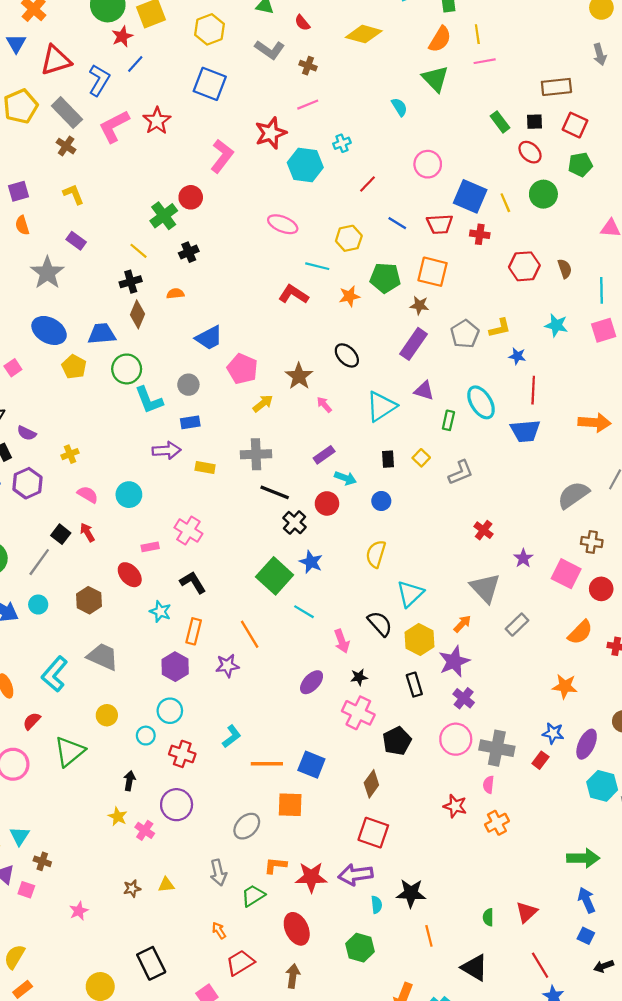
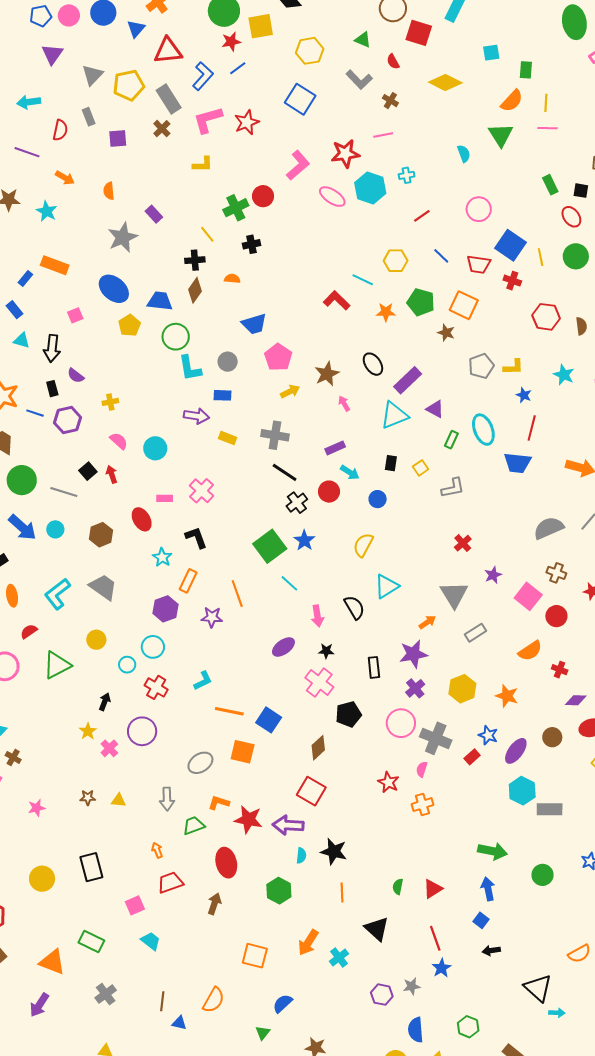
purple square: (19, 191) -> (118, 139), moved
yellow L-shape: (73, 194) -> (203, 164), moved, turned 100
pink ellipse: (283, 224) -> (332, 197), moved
purple rectangle: (414, 344) -> (408, 380), moved
gray line: (39, 562) -> (64, 492), turned 60
yellow hexagon: (419, 639) -> (462, 689), moved

